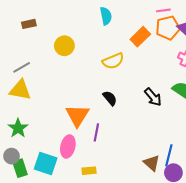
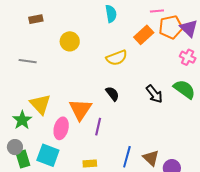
pink line: (163, 10) -> (157, 11), moved
gray line: (22, 67) -> (28, 61), turned 36
yellow triangle: (20, 90) -> (40, 104), moved, turned 35
pink ellipse: (68, 146) -> (61, 128), moved
blue line: (169, 155) -> (127, 157), moved

